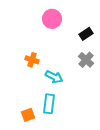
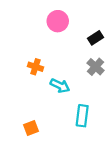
cyan rectangle: (49, 104) -> (82, 116), moved

